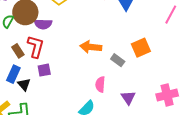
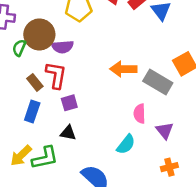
gray rectangle: (118, 60) -> (158, 82), size x1.6
black triangle: (24, 84) -> (68, 133), moved, turned -32
purple triangle: (128, 98) -> (165, 131), moved

